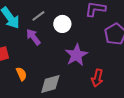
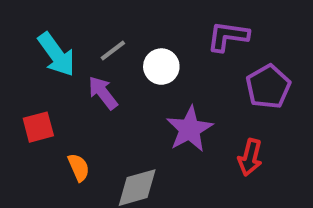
red arrow: (97, 78) -> (250, 157), moved

